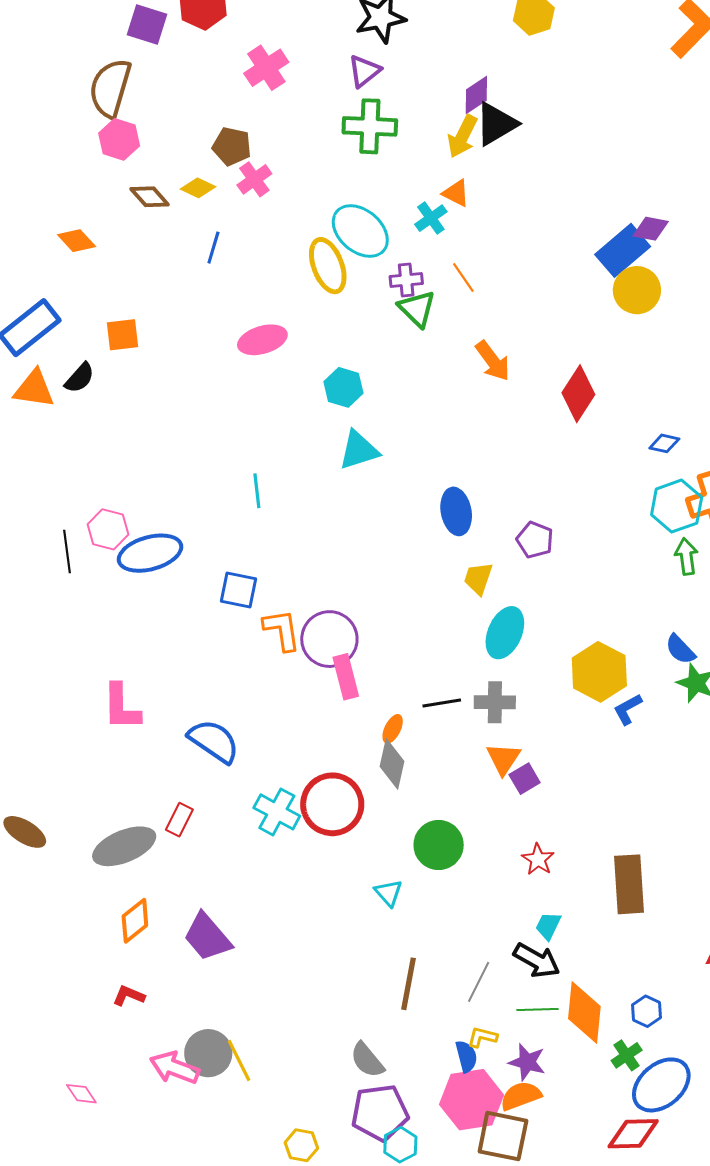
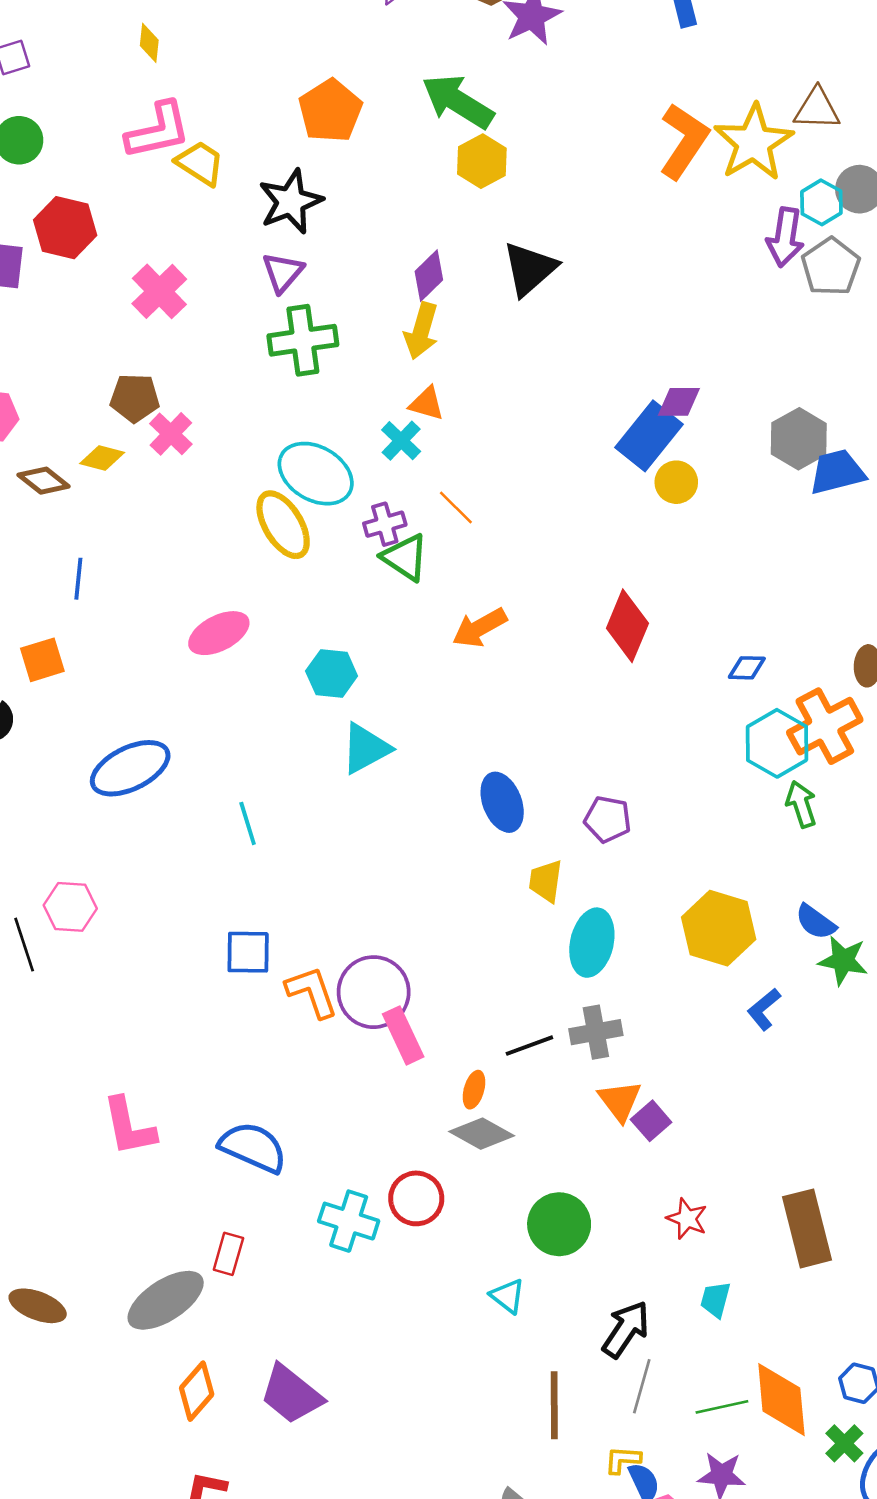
black triangle: (496, 124) -> (530, 269), moved
blue line: (213, 248) -> (78, 579), moved
yellow circle: (637, 290) -> (676, 482), size x0.7
orange arrow: (493, 361) -> (480, 628), moved, turned 108
blue ellipse: (150, 553) -> (130, 768), moved
yellow hexagon: (599, 672) -> (719, 928), moved
gray diamond: (392, 764) -> (482, 1134), turned -63
red circle: (332, 804) -> (416, 1198), size x0.7
black arrow: (537, 960) -> (626, 1329), moved, turned -75
yellow L-shape: (482, 1037) -> (623, 1460), moved

